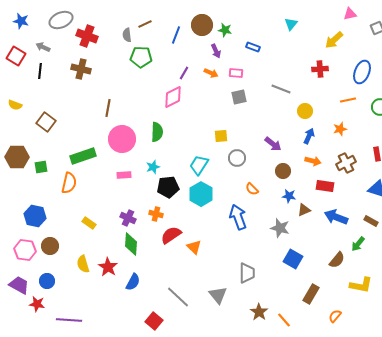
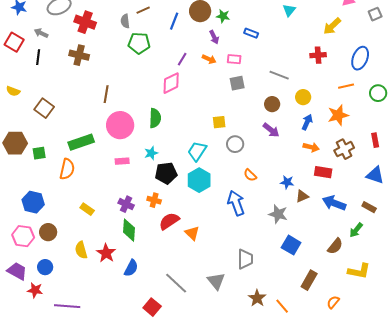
orange star: (340, 129) -> (338, 115), size x1.5
brown circle: (283, 171) -> (272, 104), moved

